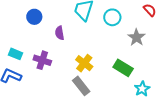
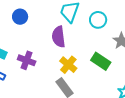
purple semicircle: (60, 33) -> (59, 37), moved, size x1.5
green rectangle: (123, 68) -> (101, 61), moved

